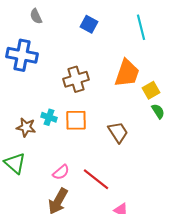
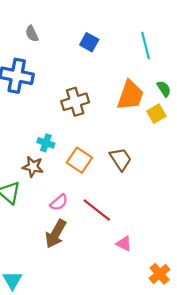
green semicircle: (158, 111) -> (164, 89), moved
orange square: (76, 120) -> (79, 160), moved, turned 35
brown star: (26, 127) -> (33, 167), moved

